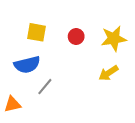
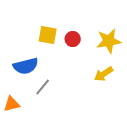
yellow square: (37, 32) -> (48, 35), moved

